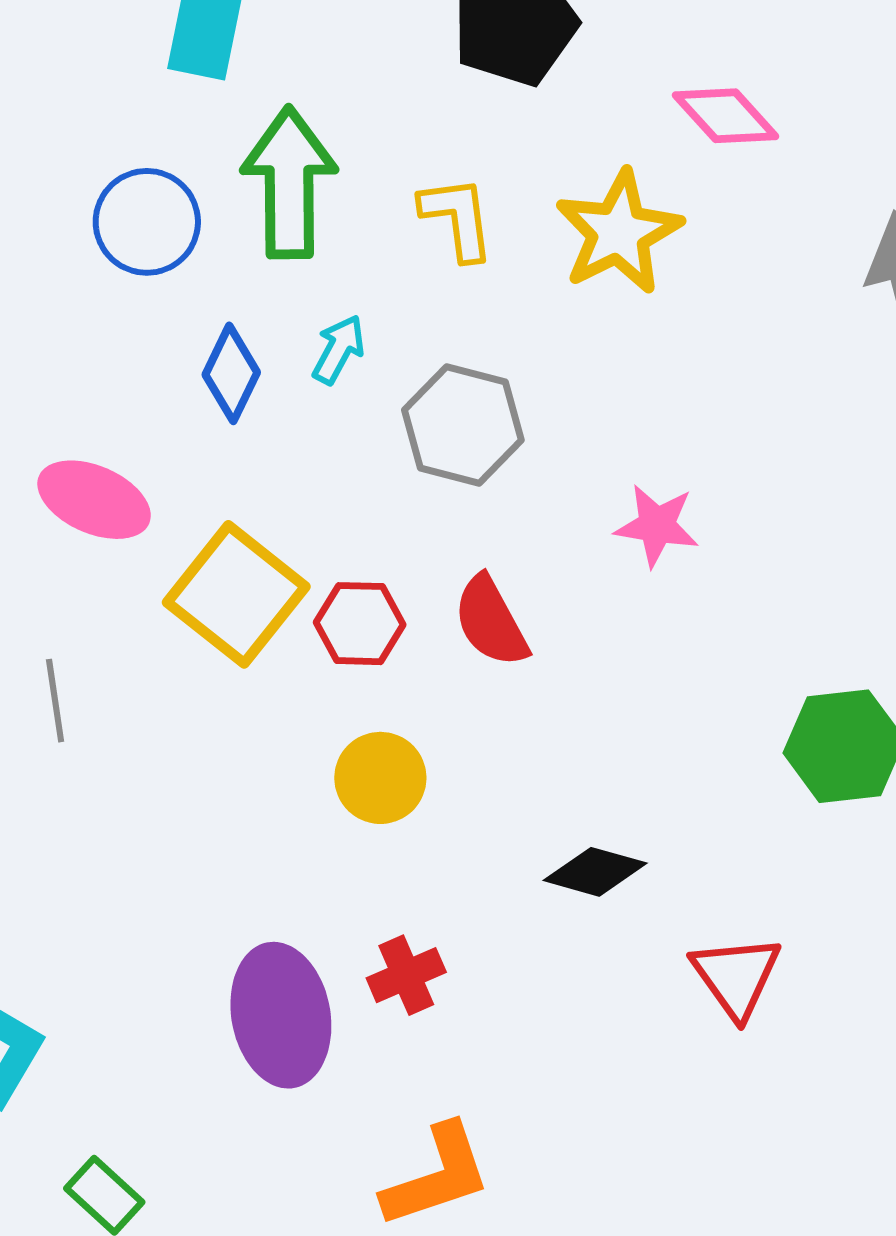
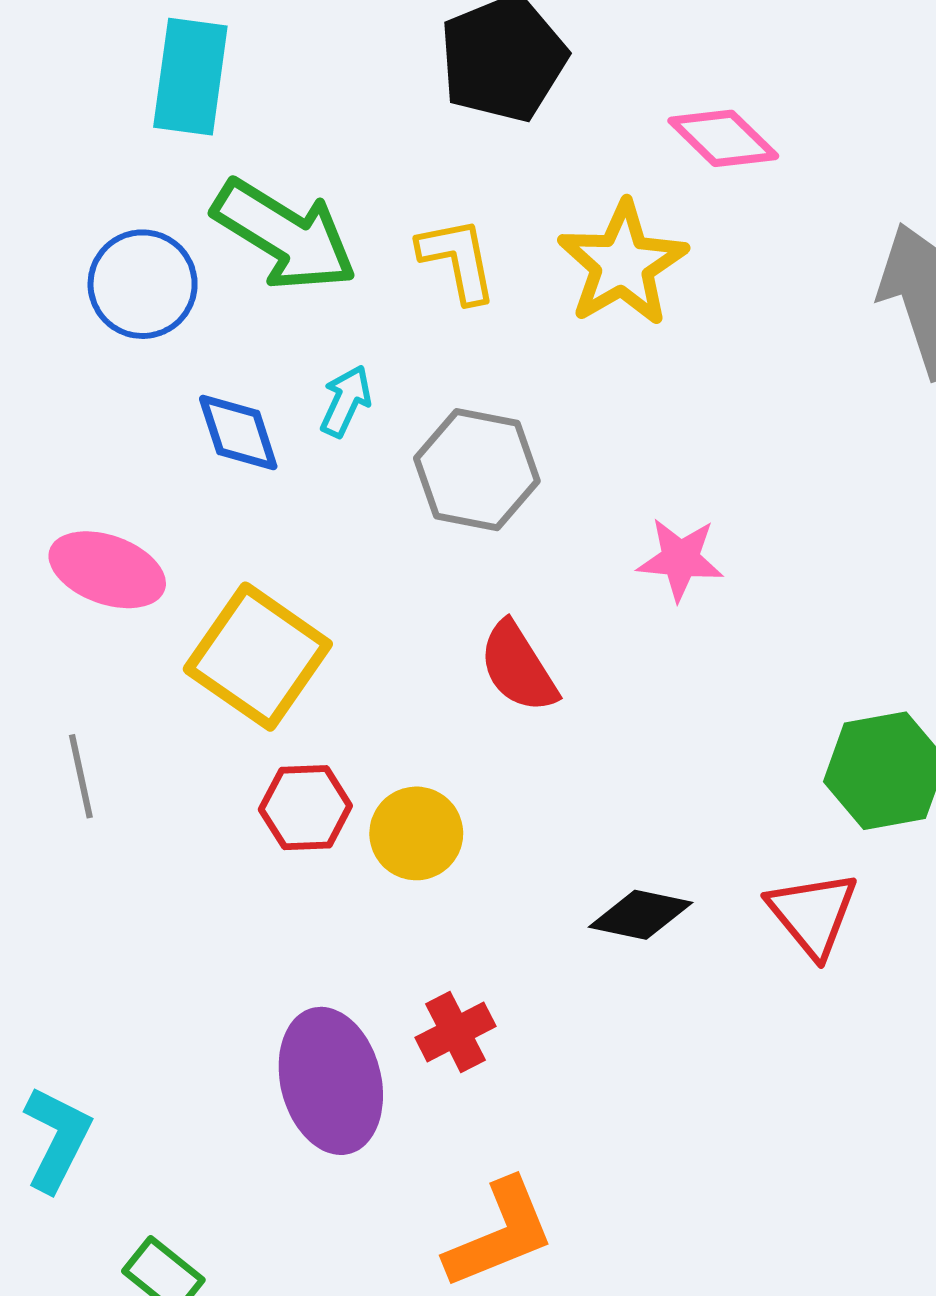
green arrow: (289, 183) -> (285, 235), turned 126
blue diamond: (231, 373) -> (238, 432), turned -40
red hexagon: (360, 624) -> (305, 808), moved
red triangle: (736, 976) -> (813, 914), moved

